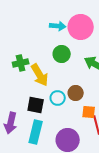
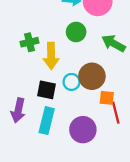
yellow arrow: (40, 75) -> (51, 56), turned 30
brown circle: (76, 93) -> (92, 76), size x1.5

